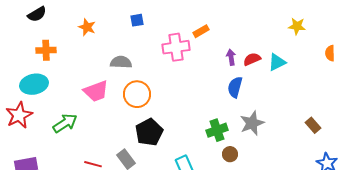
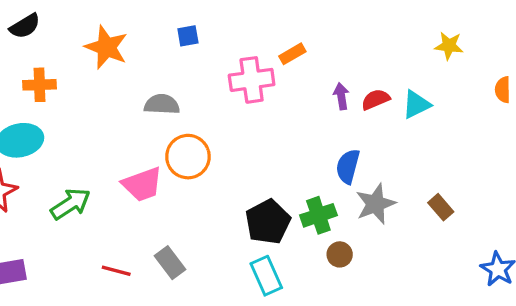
orange star: (87, 27) -> (106, 47), size x1.5
blue semicircle: (235, 87) -> (348, 166), moved
pink trapezoid: (96, 91) -> (142, 184), moved
brown rectangle: (313, 125) -> (441, 207), moved
black pentagon: (149, 132) -> (268, 222), moved

